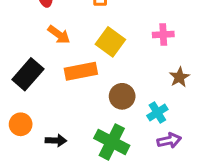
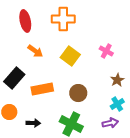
pink cross: (163, 35) -> (106, 51), turned 32
orange rectangle: (81, 71) -> (42, 89), moved
cyan cross: (157, 112) -> (117, 104), moved

